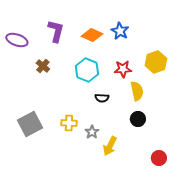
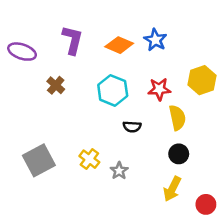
yellow cross: (69, 123) -> (89, 159), turned 35
yellow arrow: (110, 146) -> (172, 189), moved

